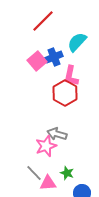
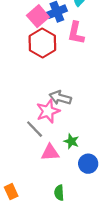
red hexagon: (65, 93) -> (42, 43), moved
gray line: (34, 173) -> (35, 129), moved

